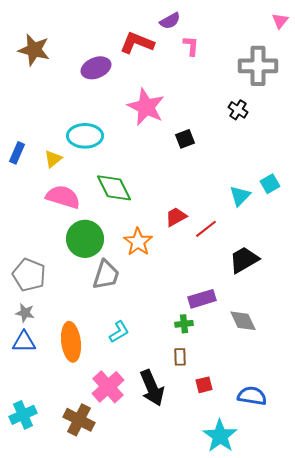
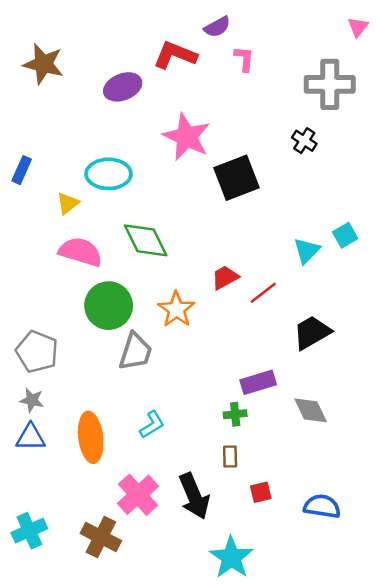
black square: (185, 139) -> (236, 178), size x1.8
blue rectangle: (17, 153) -> (22, 170), moved
cyan star: (220, 436) -> (231, 557), moved

